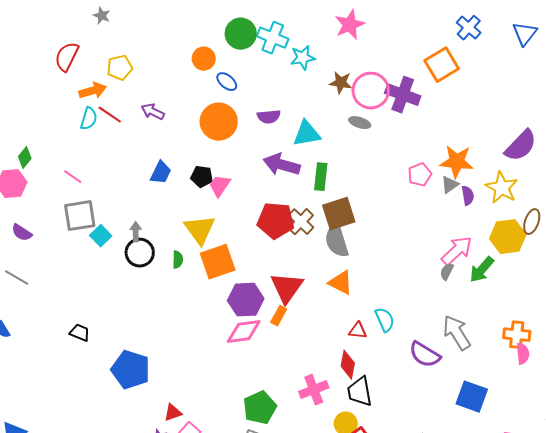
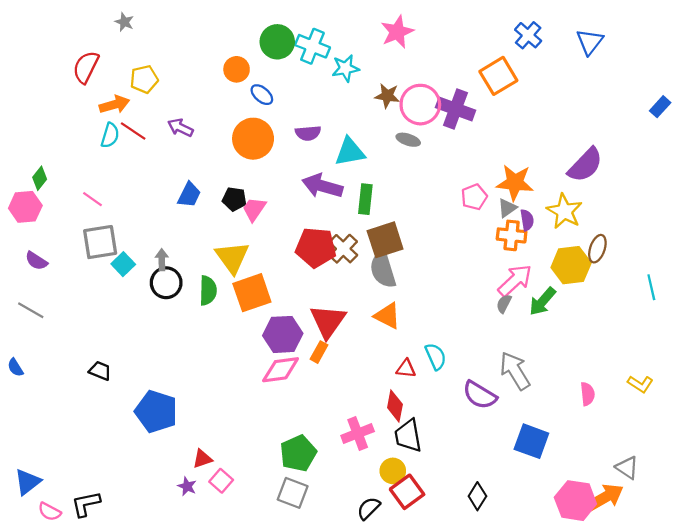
green semicircle: (178, 260) -> (208, 290), size x1.5
orange cross: (517, 335) -> (512, 235), moved

